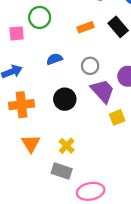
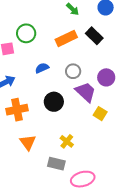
orange rectangle: (85, 27) -> (66, 38), size x1.5
yellow square: (117, 117) -> (100, 114), turned -32
yellow cross: (67, 146) -> (67, 141), moved

